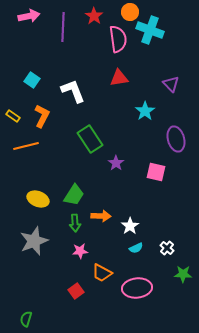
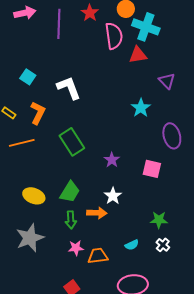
red triangle: (119, 78) -> (138, 55), moved
green rectangle: (90, 139) -> (72, 142), moved
white star: (130, 226) -> (113, 196), moved
orange trapezoid: (102, 273) -> (98, 256), moved, turned 145
green star: (183, 274) -> (159, 220), moved

